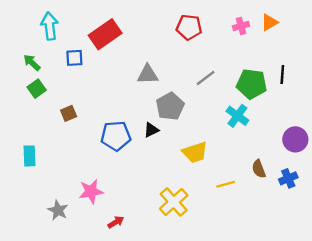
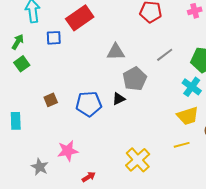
green arrow: (32, 63) -> (18, 42), turned 77
brown square: (69, 113) -> (51, 100), moved
yellow trapezoid: (195, 152) -> (188, 116), moved

